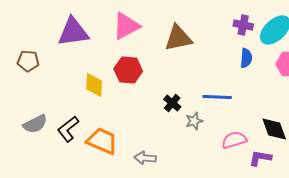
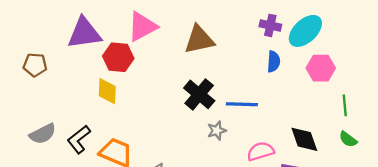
red hexagon: (128, 70) -> (118, 57), moved
black cross: (172, 103) -> (199, 94), moved, size x1.6

